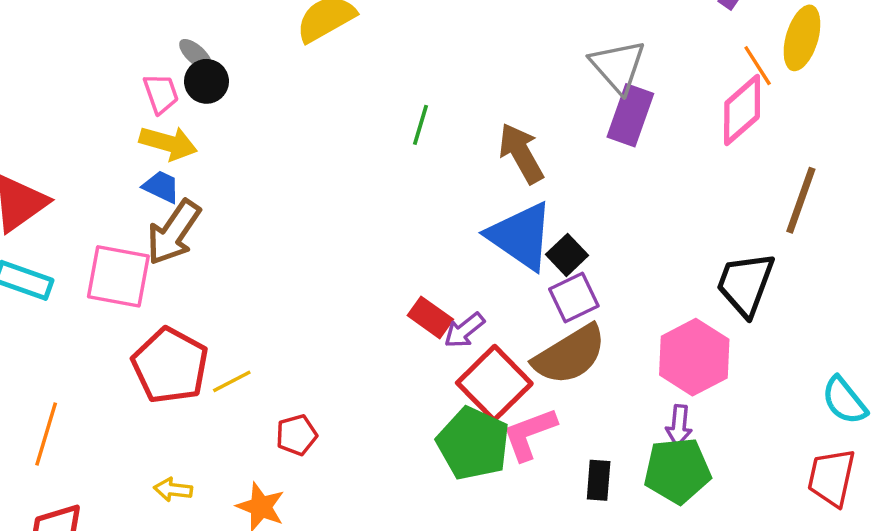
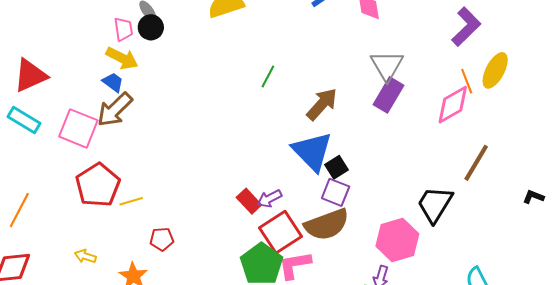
brown arrow: (521, 153) -> (322, 104), turned 60
purple square: (574, 298) -> (336, 192), turned 36
red rectangle: (430, 317) -> (249, 201), moved

